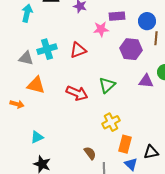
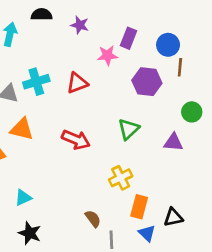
purple rectangle: (117, 16) -> (129, 38), turned -63
purple triangle: (146, 81) -> (173, 142), moved
green triangle: (107, 85) -> (129, 129), moved

